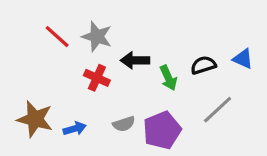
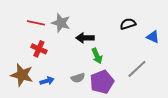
red line: (57, 37) -> (36, 23), turned -30
black semicircle: (203, 65) -> (128, 24), moved
red cross: (97, 78) -> (39, 49), moved
green arrow: (168, 78) -> (97, 56), moved

